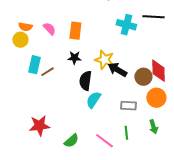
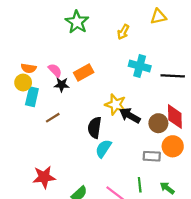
black line: (153, 17) -> (173, 76), moved
orange rectangle: (75, 31) -> (84, 73), turned 54
black star: (74, 58) -> (62, 85), moved
cyan rectangle: (34, 65) -> (32, 97), moved
gray rectangle: (128, 106) -> (152, 156), moved
green arrow: (153, 127) -> (167, 188), moved, turned 144

